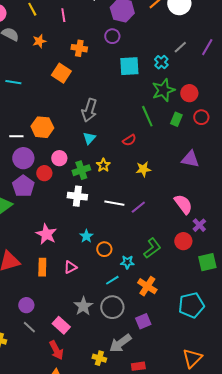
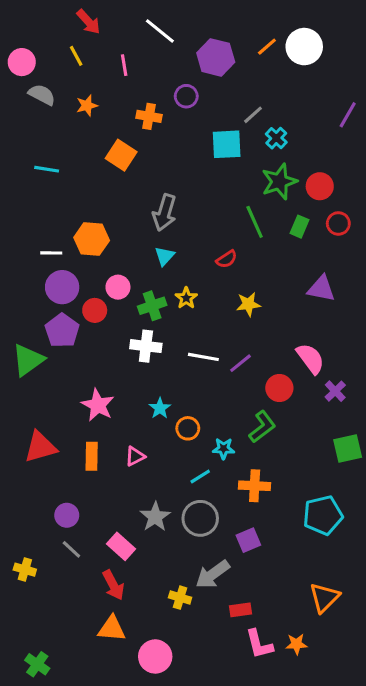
purple circle: (112, 36) -> (186, 96), moved
gray line: (180, 47) -> (253, 115), moved
red circle: (183, 241) -> (279, 388), moved
orange cross: (147, 286) -> (255, 486), turned -30

